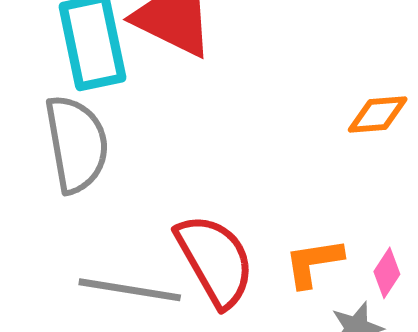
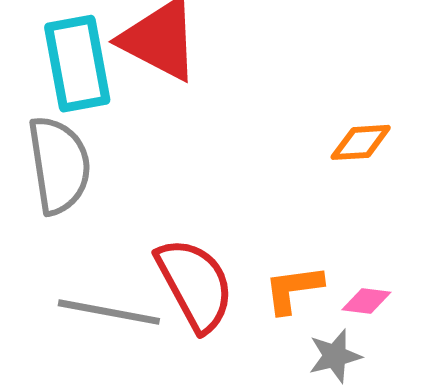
pink diamond: (387, 273) -> (366, 301), turned 63

